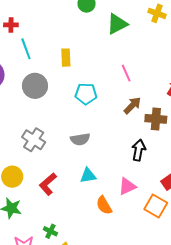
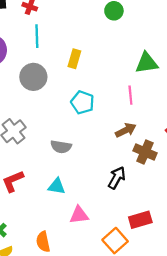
green triangle: (117, 24) -> (147, 63), moved
pink triangle: (127, 186) -> (79, 215), moved
orange semicircle: (104, 205) -> (43, 242), moved

